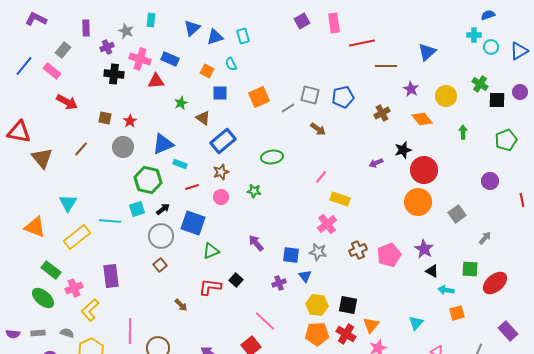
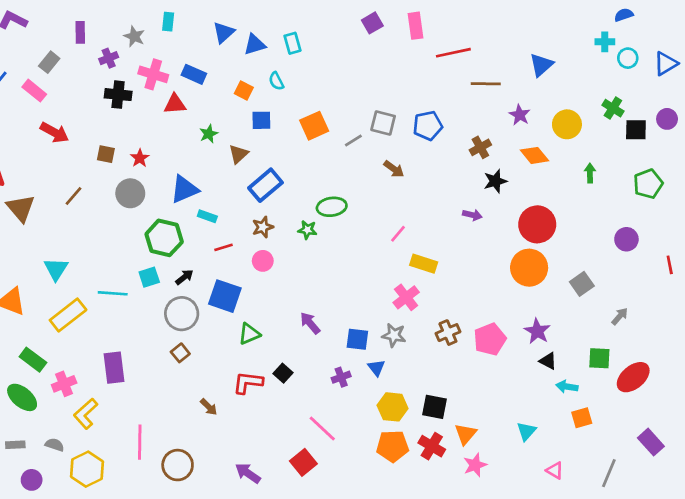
brown triangle: (203, 118) -> (238, 154), turned 42
black star: (403, 150) -> (495, 181), moved
purple arrow: (376, 163) -> (472, 215), turned -144
green star: (254, 191) -> (307, 230), moved

